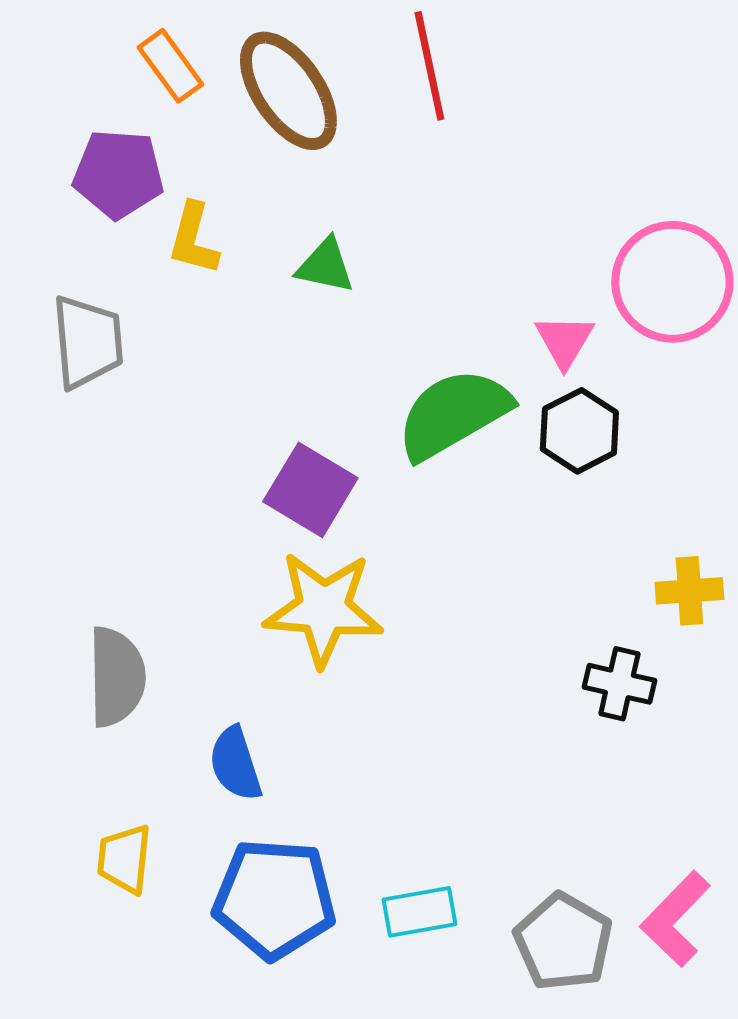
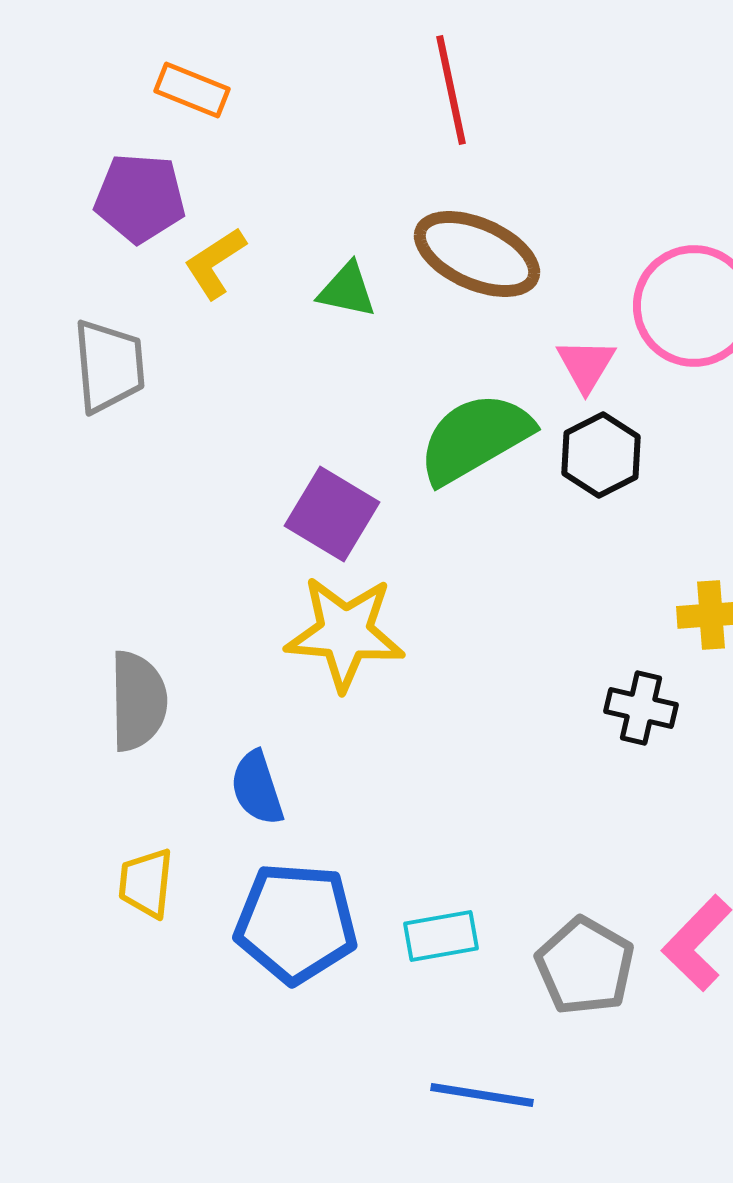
orange rectangle: (170, 66) -> (192, 90), turned -32
brown ellipse: (288, 91) -> (477, 254), moved, turned -32
yellow L-shape: (193, 239) -> (215, 263), turned 42

